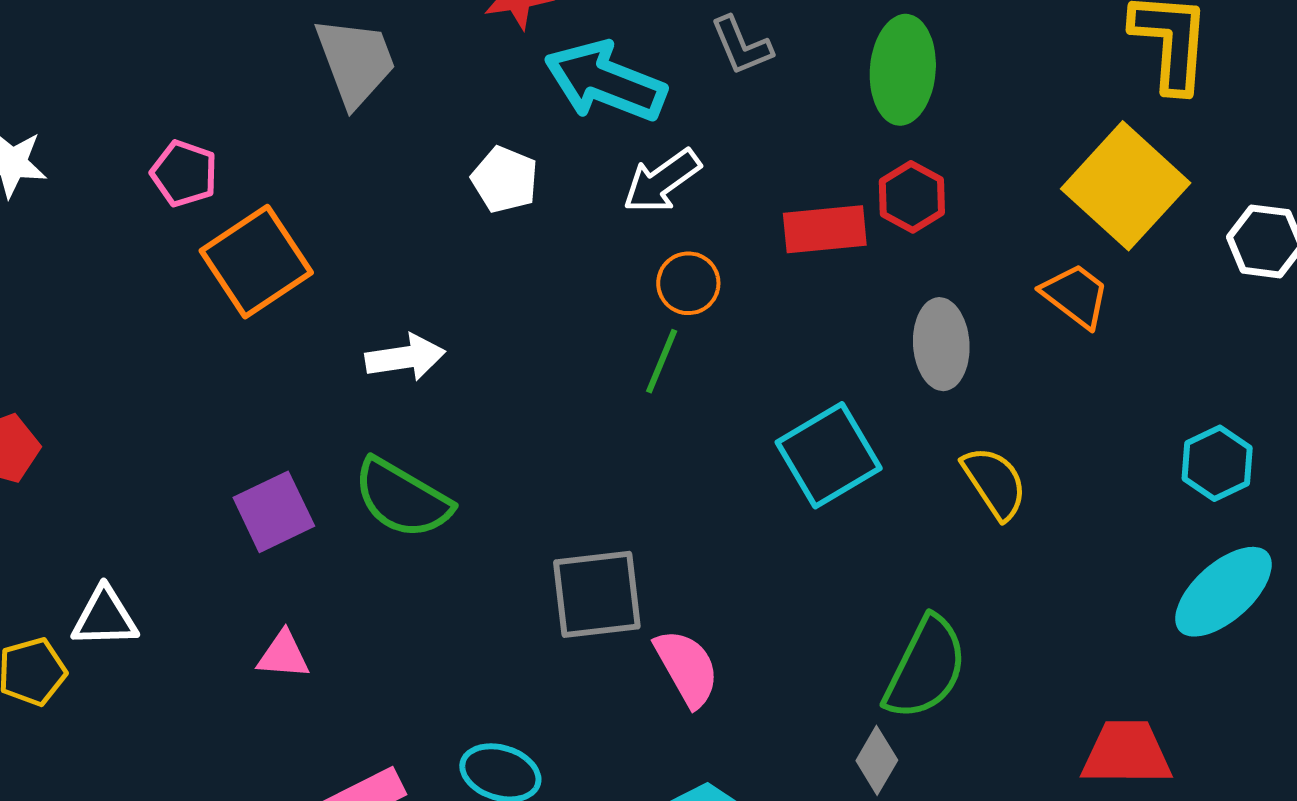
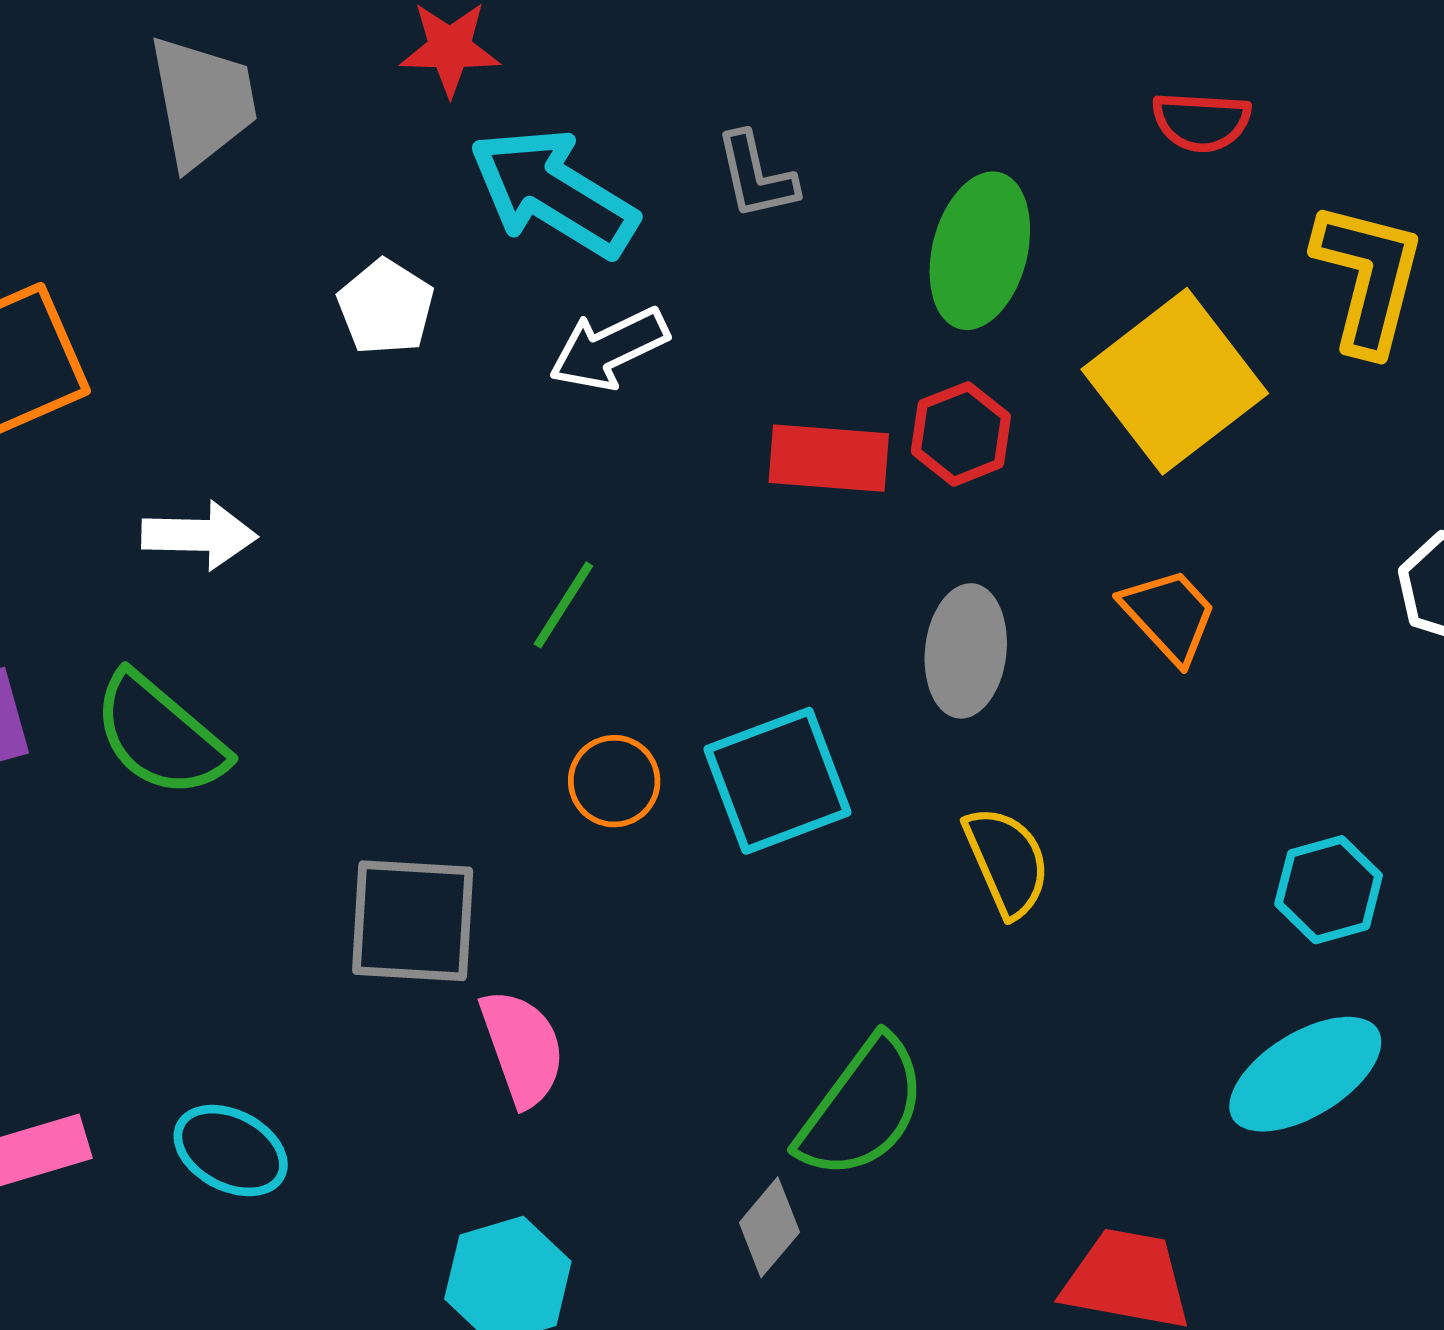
yellow square: (1126, 186) -> (1175, 381), moved
orange circle: (688, 283) -> (614, 781), moved

